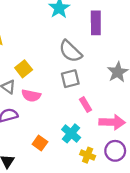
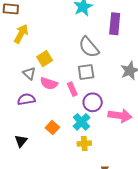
pink rectangle: (86, 105) -> (72, 89), moved
purple circle: (115, 151) -> (93, 102), moved
yellow cross: (88, 155) -> (84, 144), moved, turned -32

